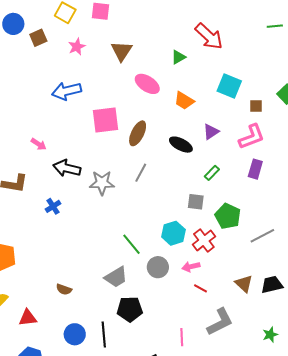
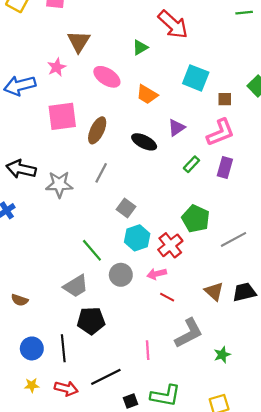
pink star: (77, 47) -> (57, 67), moved
green rectangle: (212, 173) -> (191, 164), moved
gray square: (196, 202) -> (126, 208), moved, turned 30
green star: (270, 335) -> (222, 355), moved

